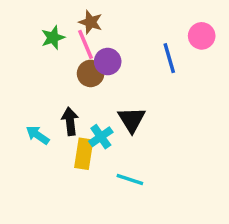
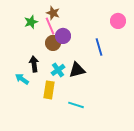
blue line: (169, 58) -> (99, 47), moved
black triangle: (132, 120) -> (77, 70), turned 48
black arrow: (70, 121) -> (34, 64), moved
cyan cross: (101, 137) -> (58, 70), moved

